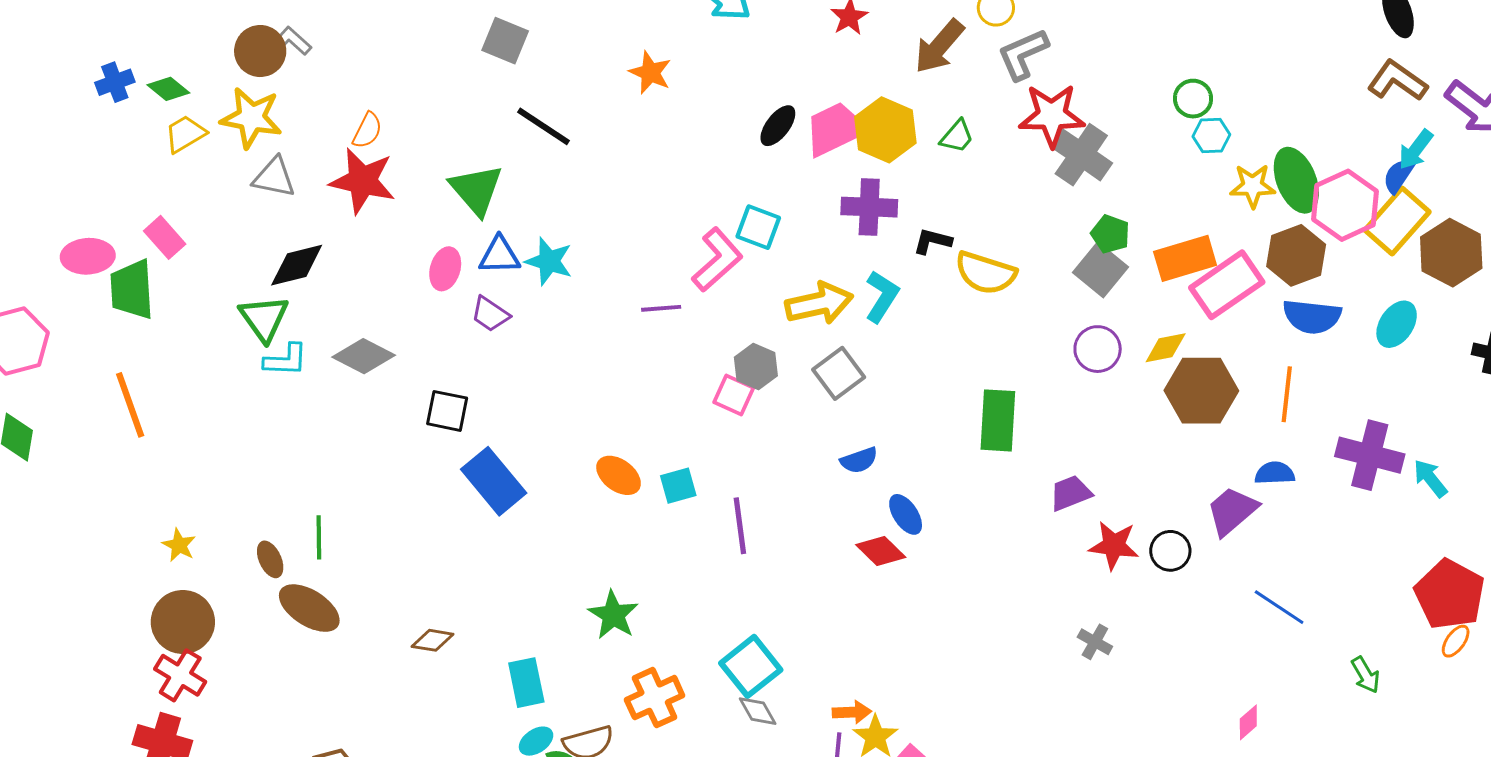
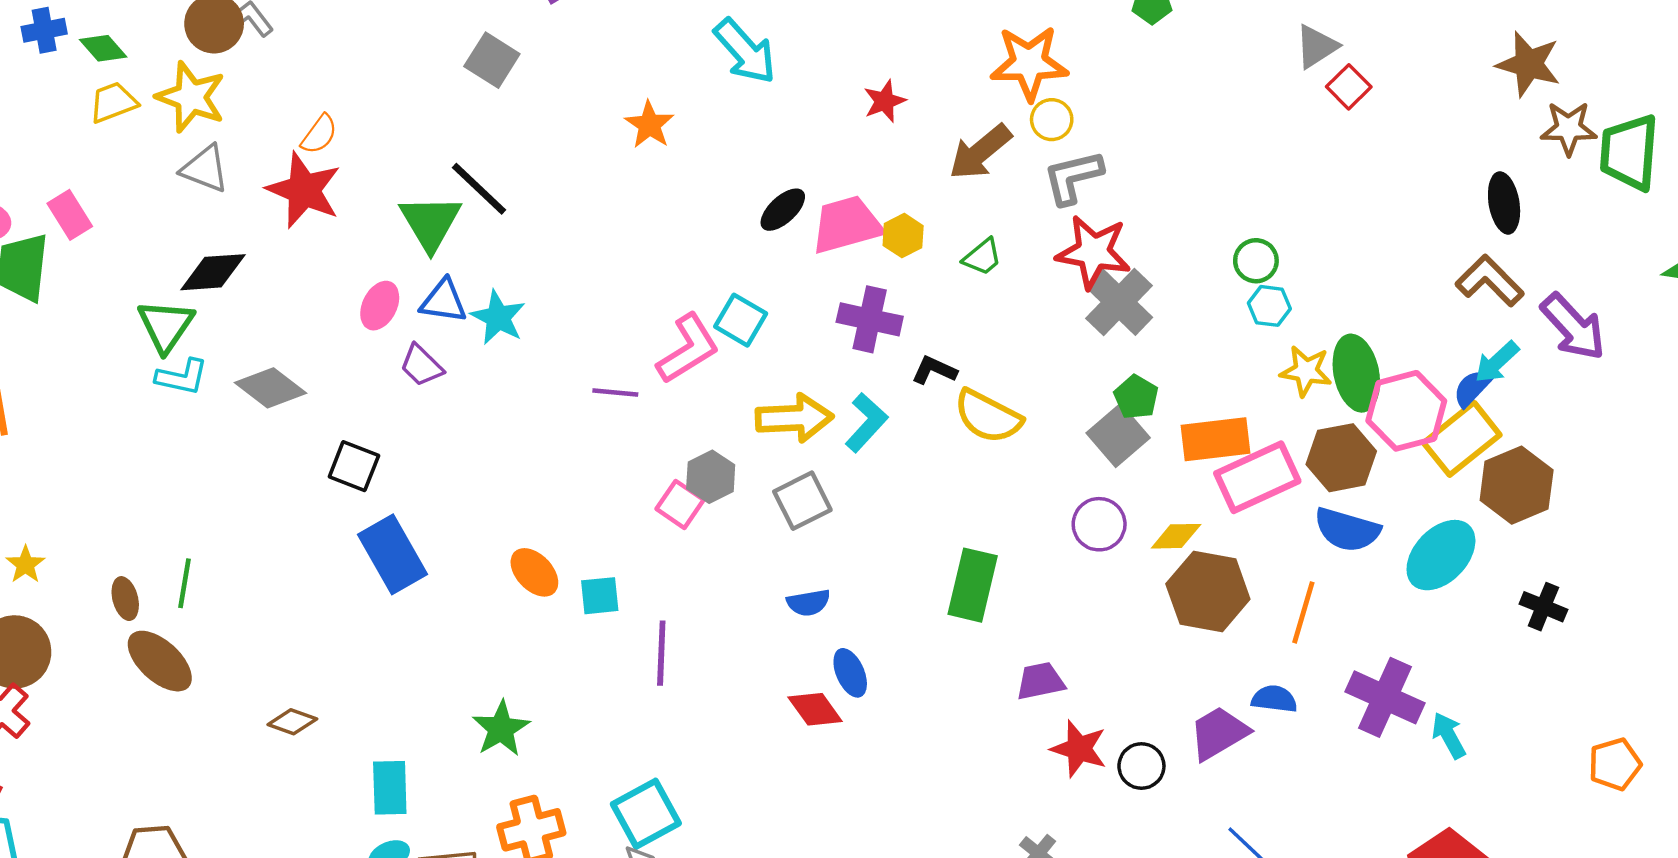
black line: (543, 126) -> (479, 189), moved
yellow hexagon: (885, 130) -> (903, 236), size x0.6
cyan ellipse: (1397, 324) -> (1441, 555), size x1.4

